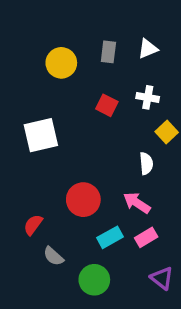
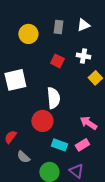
white semicircle: (146, 163) -> (53, 98), moved, size x1.5
pink arrow: (137, 203) -> (88, 123), moved
cyan rectangle: (110, 237) -> (59, 145), turned 49
purple triangle: (162, 278) -> (76, 171), moved

